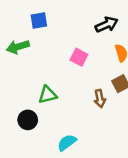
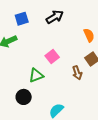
black arrow: (107, 25) -> (55, 17), moved
pink square: (79, 57) -> (52, 56), moved, turned 32

